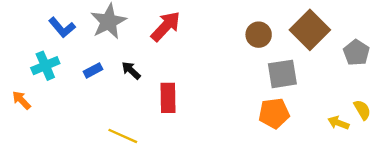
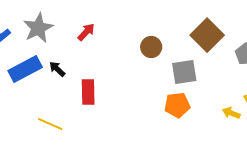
red arrow: (166, 26) -> (86, 32), size x0.7
brown circle: (259, 35) -> (151, 47), moved
blue rectangle: (93, 70) -> (25, 69), size x2.0

